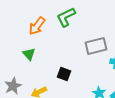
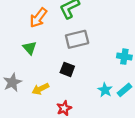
gray rectangle: (96, 46) -> (77, 39), moved

